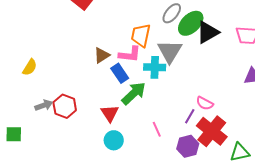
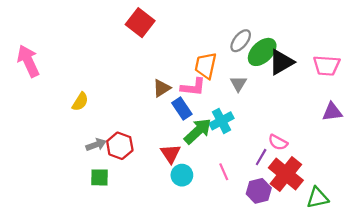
gray triangle: (170, 51) -> (238, 84), size x0.6
cyan cross: (155, 67) -> (221, 121), moved, turned -30
green square: (14, 134) -> (99, 177), moved
cyan circle: (114, 140) -> (182, 175), moved

